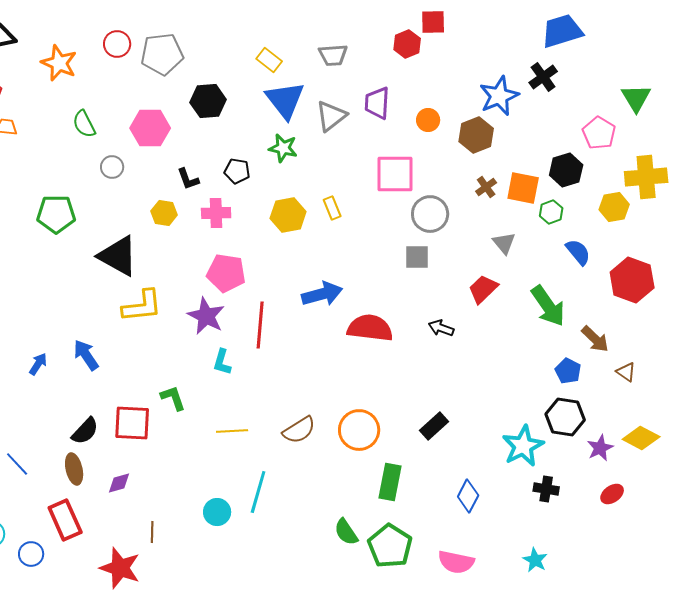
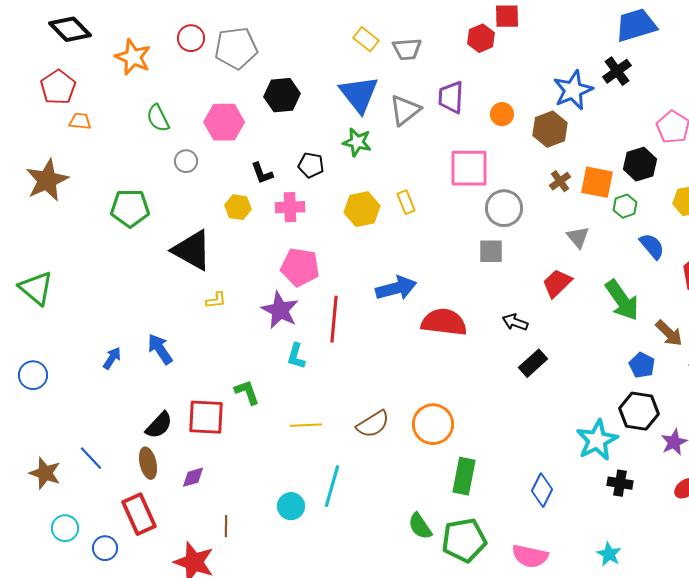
yellow rectangle: (269, 60) -> (366, 39), moved
yellow L-shape: (142, 306) -> (216, 300), size x0.5
black rectangle: (434, 426) -> (533, 363), moved
green pentagon: (390, 546) -> (464, 540), turned 30

